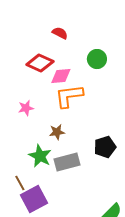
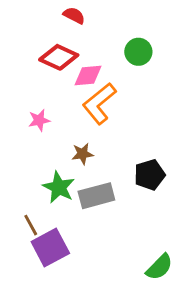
red semicircle: (60, 33) -> (74, 15), moved
orange L-shape: (69, 96) -> (99, 103), turned -32

